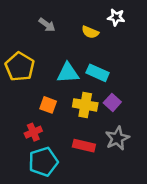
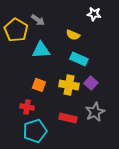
yellow semicircle: (90, 32) -> (73, 35), moved
yellow pentagon: (20, 67) -> (16, 30), moved
cyan triangle: (68, 73) -> (41, 50), moved
red cross: (33, 132) -> (27, 107), turned 32

